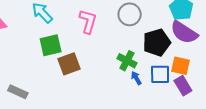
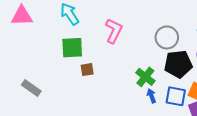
gray circle: (130, 14) -> (167, 37), moved
brown square: (69, 64) -> (87, 70), size x0.6

